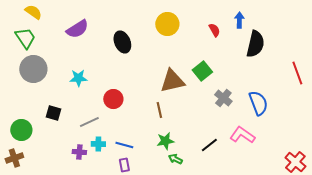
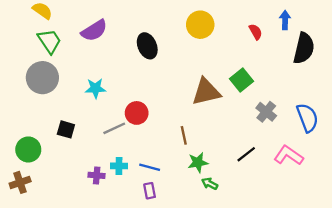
green trapezoid: (25, 38) -> (49, 41), moved
brown line: (159, 110) -> (184, 135), moved
gray line: (89, 122) -> (114, 128), moved
black line: (209, 145) -> (246, 154), moved

